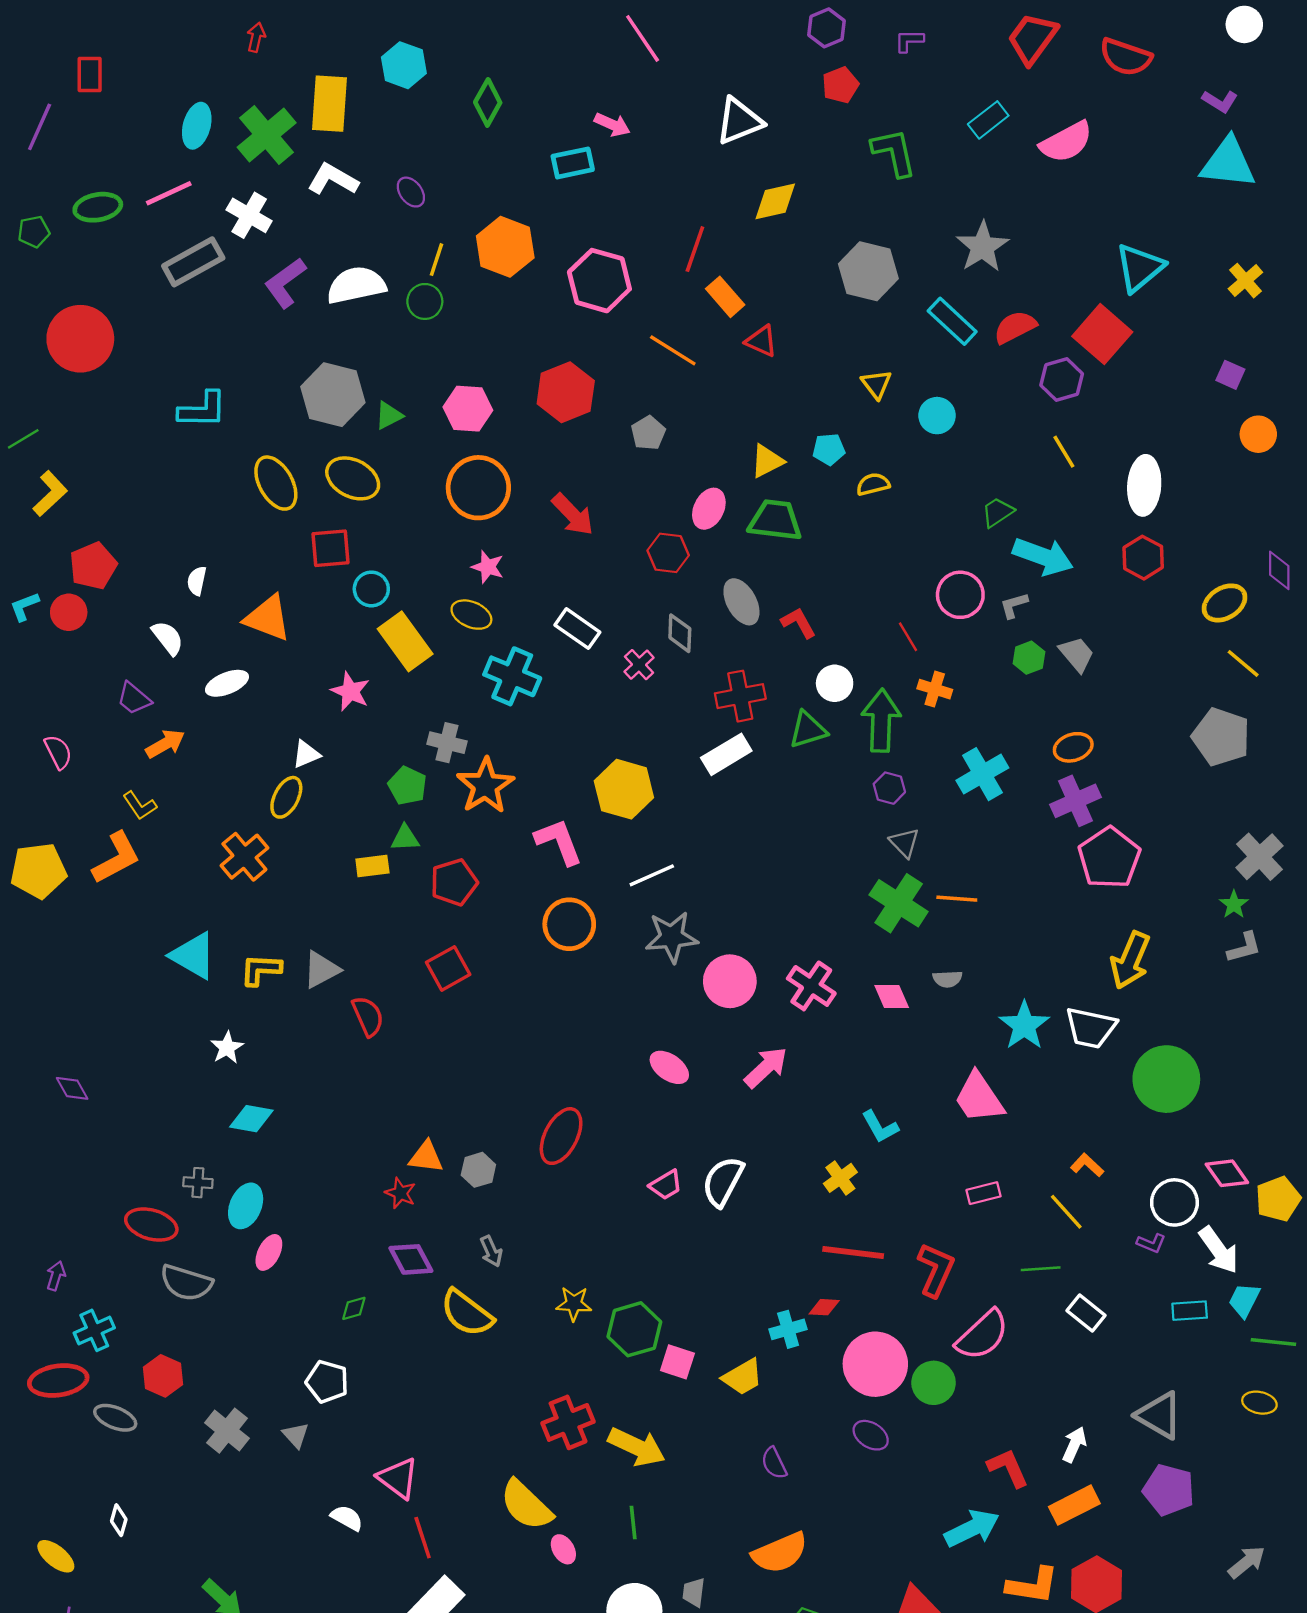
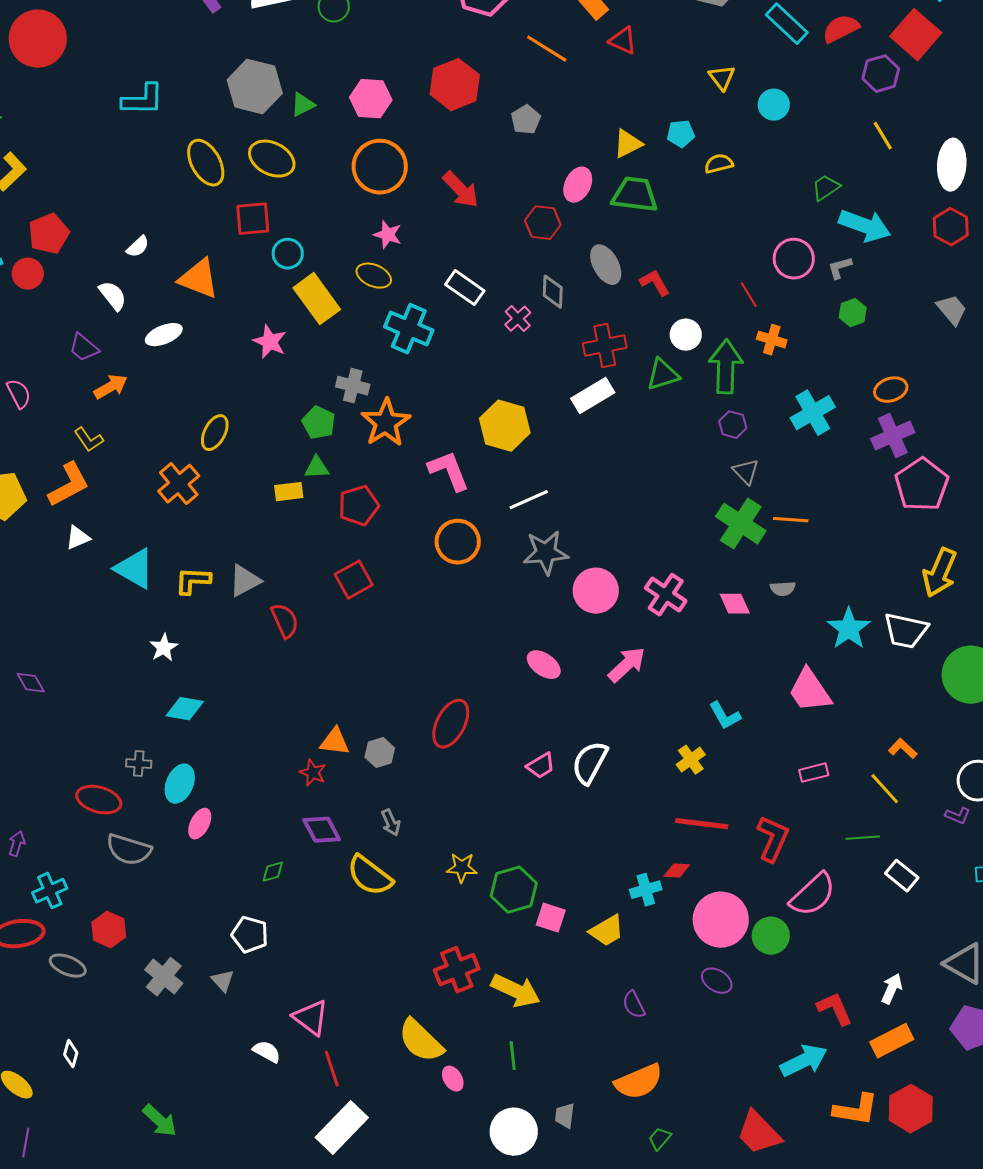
white semicircle: (197, 581) -> (138, 247), turned -145
gray trapezoid: (1077, 654) -> (952, 310), moved
white triangle: (306, 754) -> (78, 538), moved

